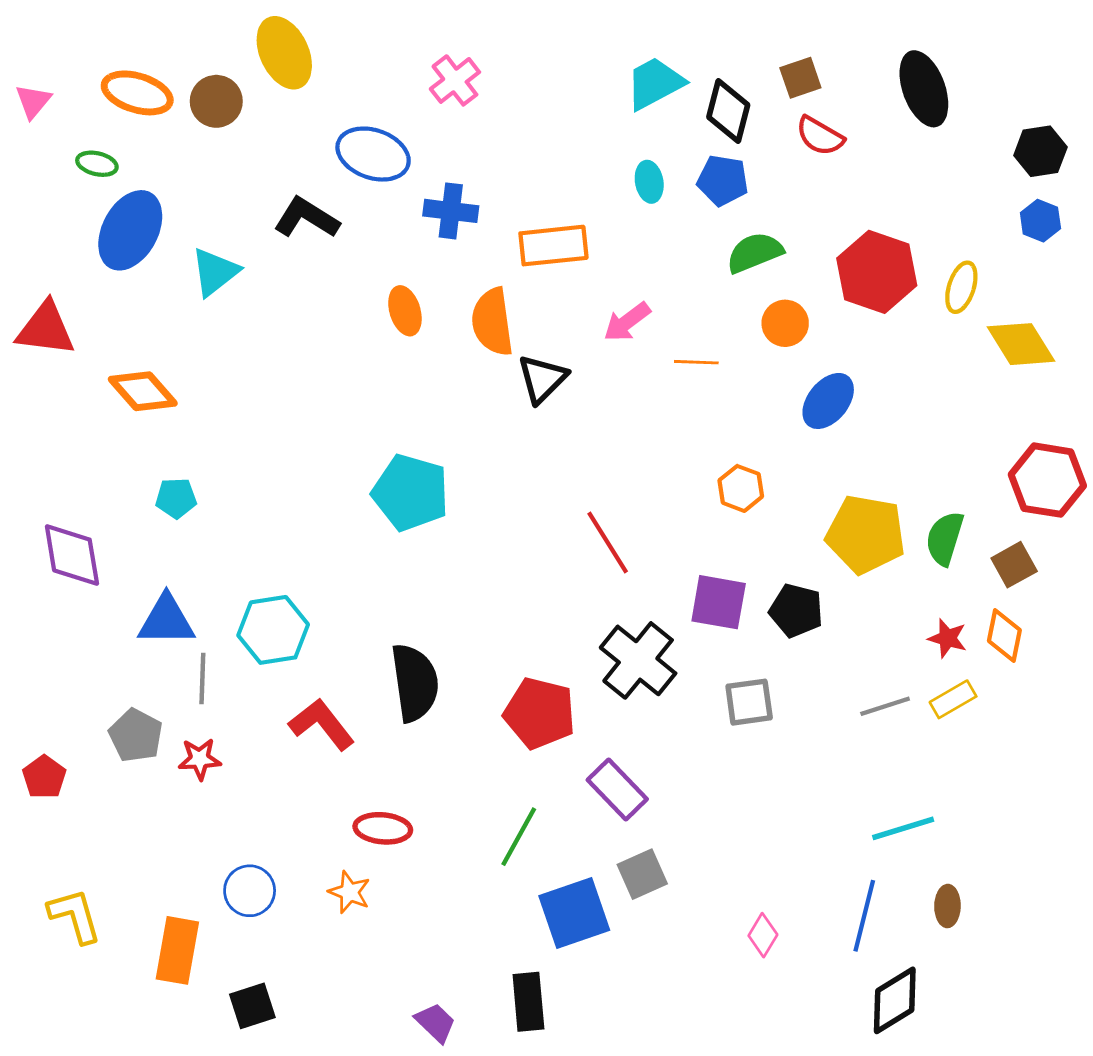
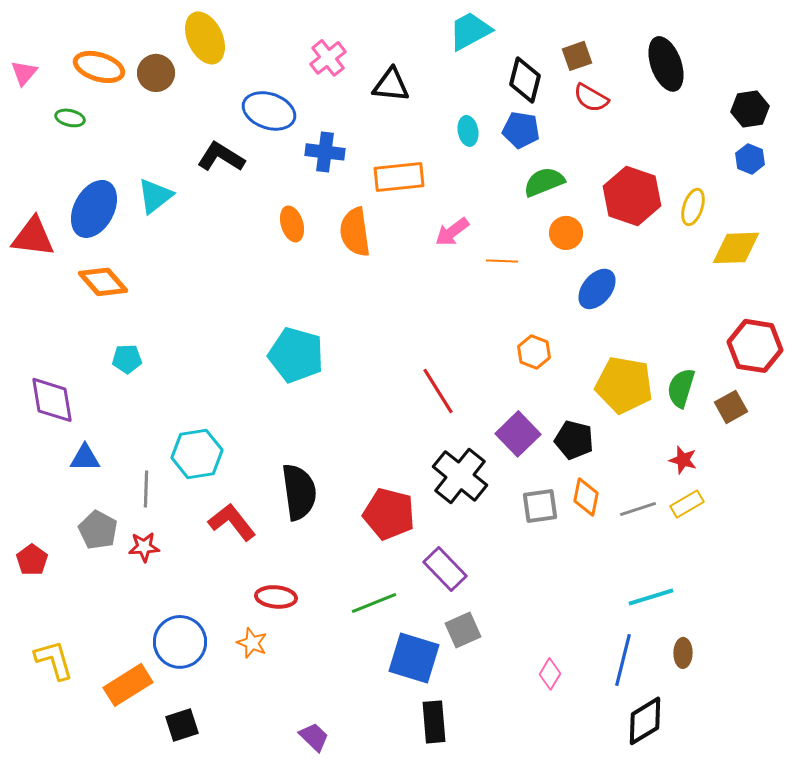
cyan trapezoid: (655, 83) -> (470, 31), moved
blue ellipse: (130, 230) -> (94, 209), moved
yellow diamond: (1021, 344) -> (736, 248), turned -60
black triangle: (542, 379) -> (391, 85), moved, turned 51
purple square: (719, 602) -> (518, 434), turned 36
blue triangle: (166, 620) -> (85, 458), moved, size x0.7
orange diamond: (1004, 635) -> (586, 497), moved
green line: (519, 837) -> (374, 603), turned 39
blue circle: (250, 891) -> (180, 642), size x1.4
blue square: (574, 913) -> (414, 658), turned 36
orange rectangle: (177, 950) -> (128, 685), turned 48
black rectangle: (528, 1002) -> (434, 722), moved

